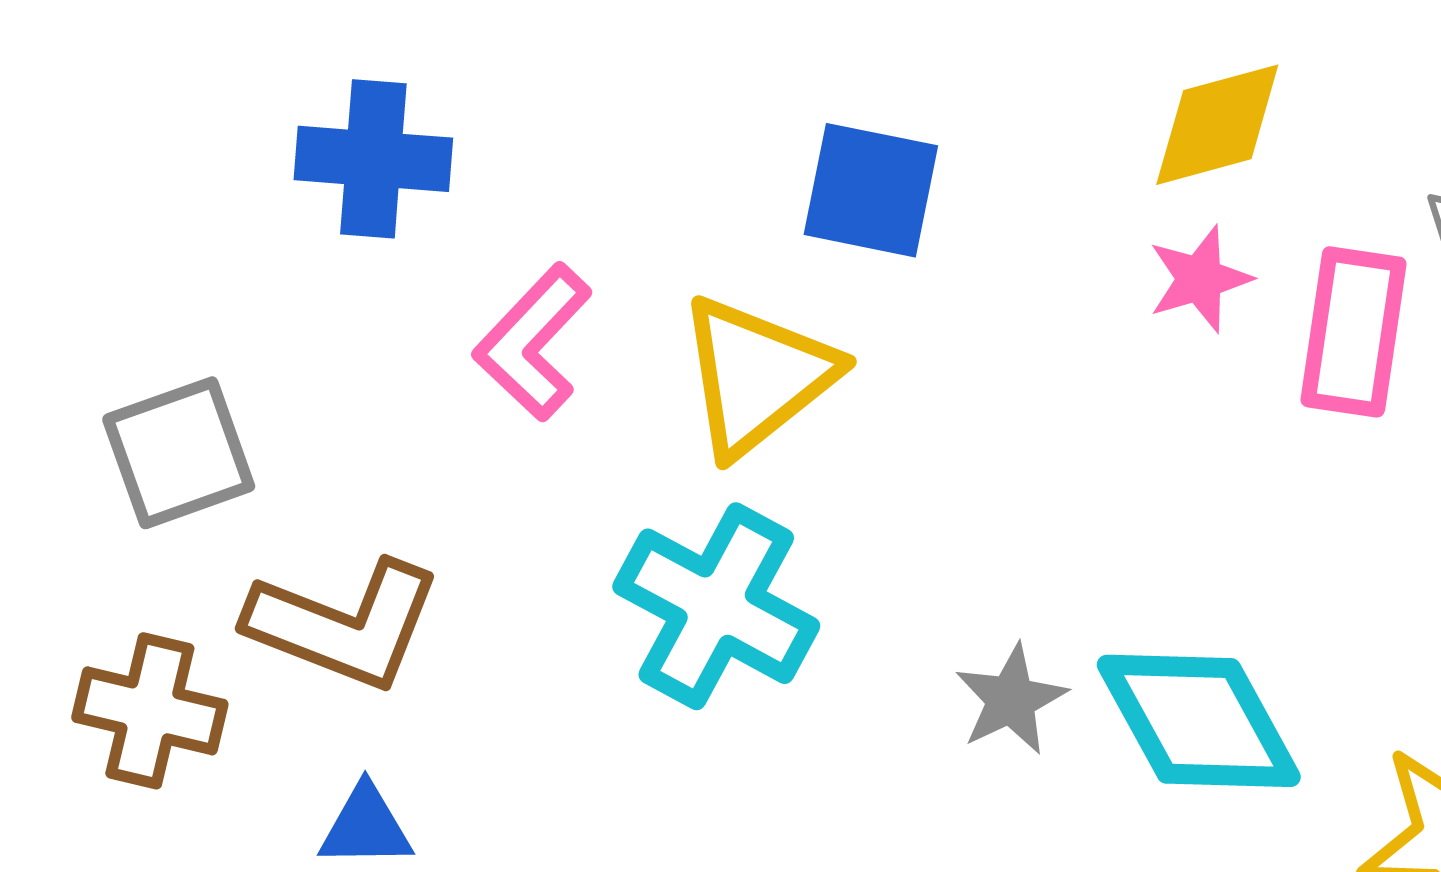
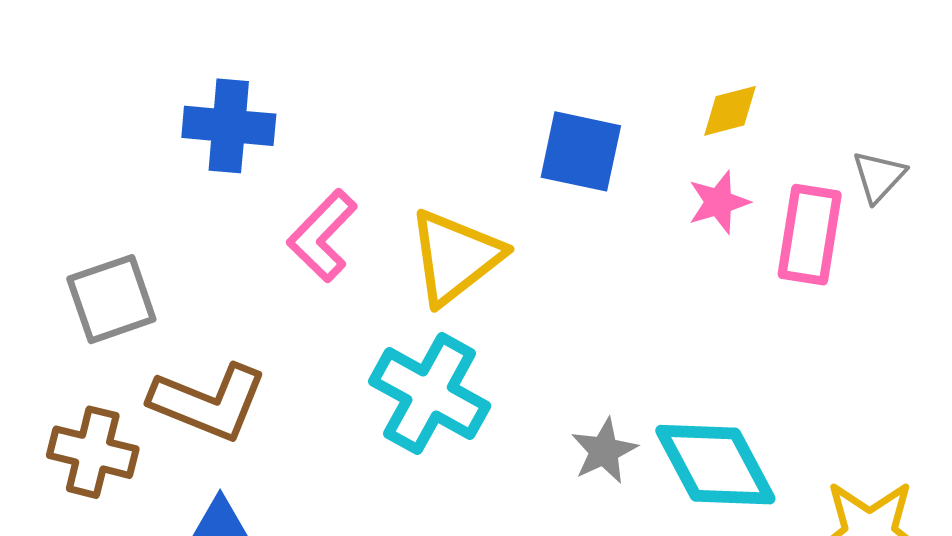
yellow diamond: (1217, 125) -> (730, 111), size x0.7
blue square: (871, 190) -> (581, 151), moved

